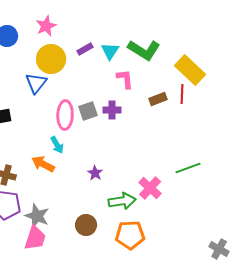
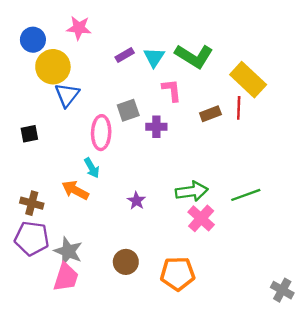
pink star: (46, 26) -> (79, 28), turned 30
yellow circle: (51, 59) -> (53, 67), moved
gray square: (88, 111) -> (128, 110), moved
green arrow: (122, 201) -> (192, 191), moved

